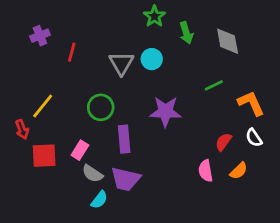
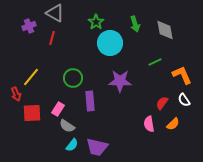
green star: (154, 16) -> (96, 22), moved
cyan circle: (152, 59) -> (110, 43), size x1.6
gray triangle: (121, 63) -> (55, 13), moved, turned -30
purple trapezoid: (126, 179) -> (97, 147), moved

